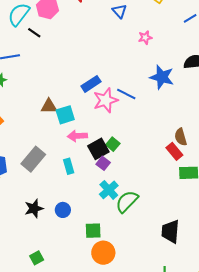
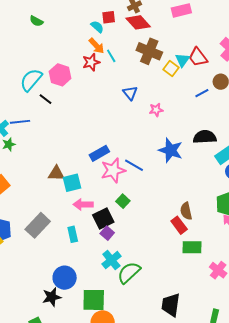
blue triangle: (119, 11) -> (130, 93), moved
green square: (113, 144) -> (123, 201), moved
black star: (34, 208) -> (52, 297), moved
blue circle: (63, 210) -> (65, 278), size x1.5
green square: (93, 231) -> (94, 300), size x1.4

